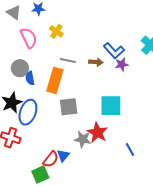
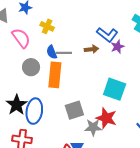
gray circle: (20, 68) -> (31, 67), moved
blue semicircle: (30, 78) -> (52, 52), moved
cyan square: (111, 106) -> (115, 89), turned 30
gray square: (69, 107) -> (74, 110), moved

